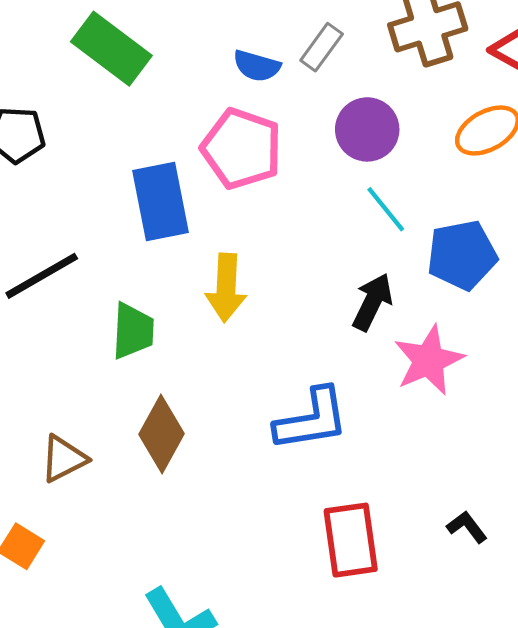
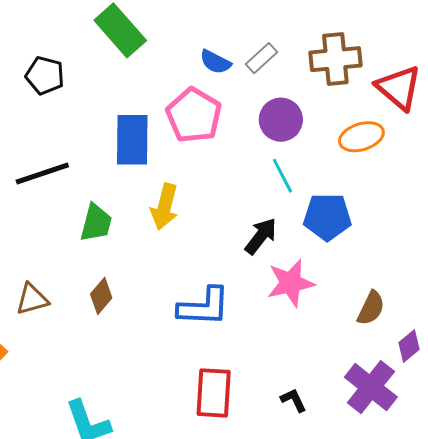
brown diamond: (161, 434) -> (101, 296), size x0.7

